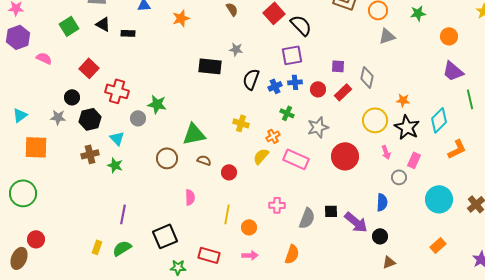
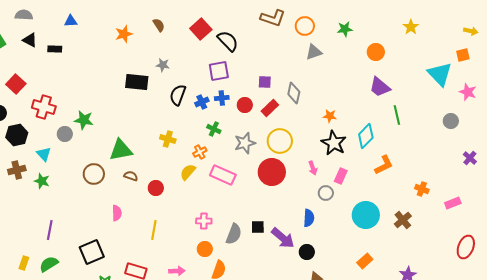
orange star: (181, 18) -> (124, 34), moved
yellow circle: (375, 120) -> (280, 141), moved
orange circle: (249, 227) -> (205, 249), moved

